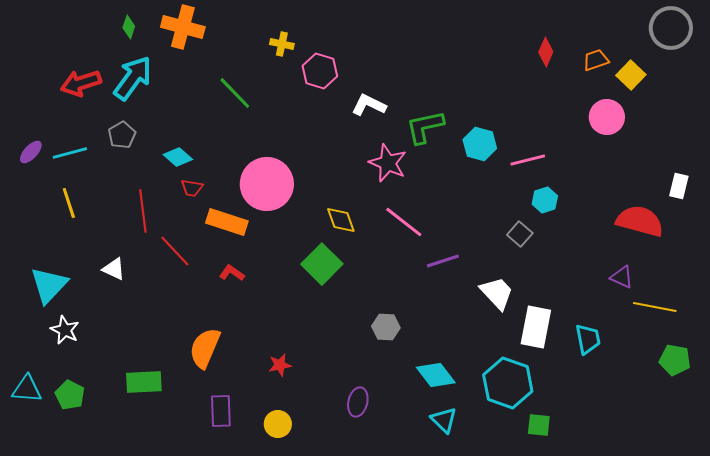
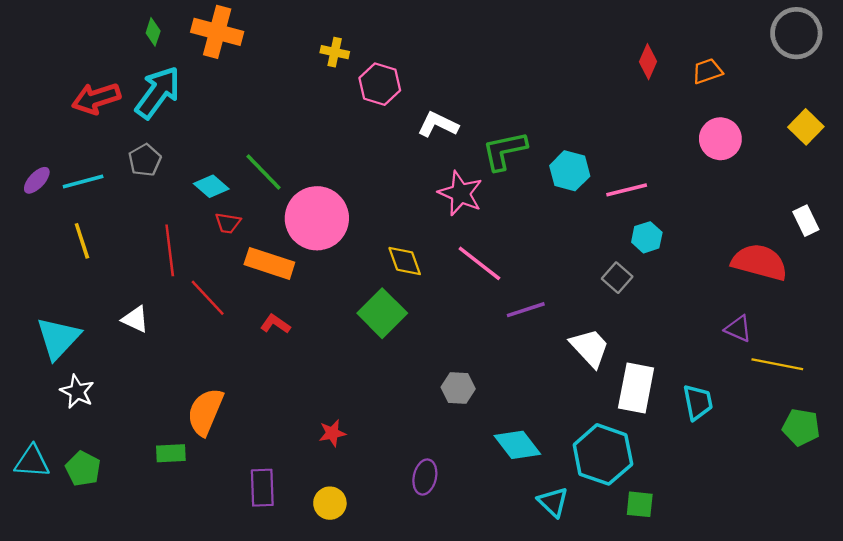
yellow square: (631, 75) -> (806, 127), moved
green line: (235, 93) -> (263, 172), moved
white rectangle: (679, 186) -> (806, 221), turned -40
orange semicircle: (205, 348) -> (205, 412), moved
green rectangle: (144, 382) -> (171, 453), size x0.7
cyan triangle: (444, 420) -> (553, 502), moved

